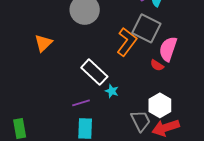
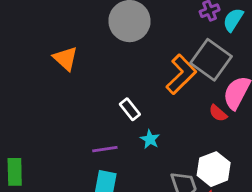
orange triangle: (43, 43) -> (65, 58), turned -42
white rectangle: (94, 72) -> (130, 109), size x0.6

